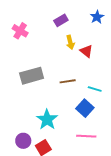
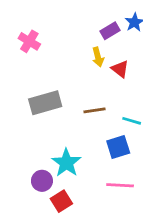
purple rectangle: (61, 20) -> (110, 31), moved
blue square: (85, 108) -> (118, 147), turned 30
purple circle: (23, 141) -> (42, 181), moved

